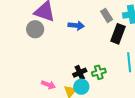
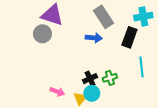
gray rectangle: (107, 15) -> (104, 17), moved, size x1.5
blue arrow: (76, 26) -> (94, 38), moved

